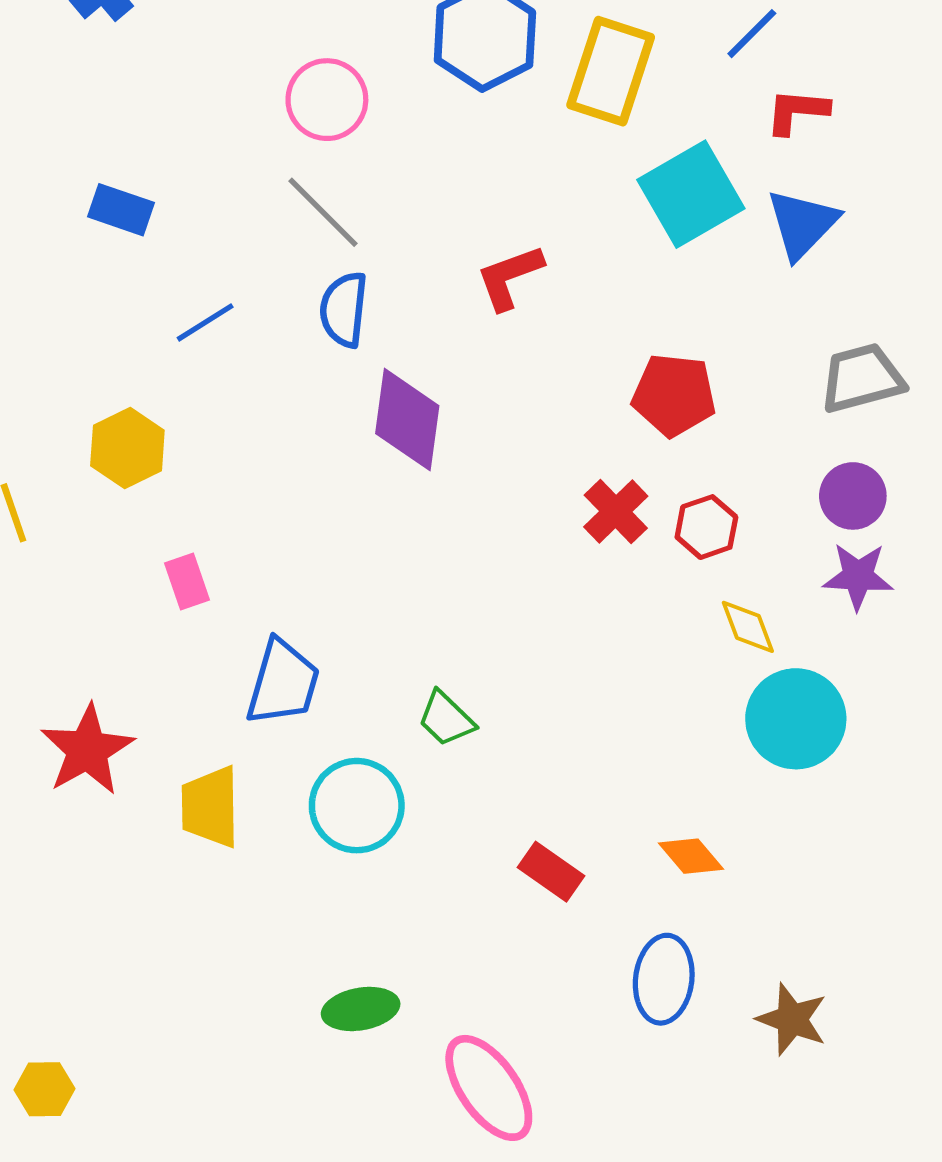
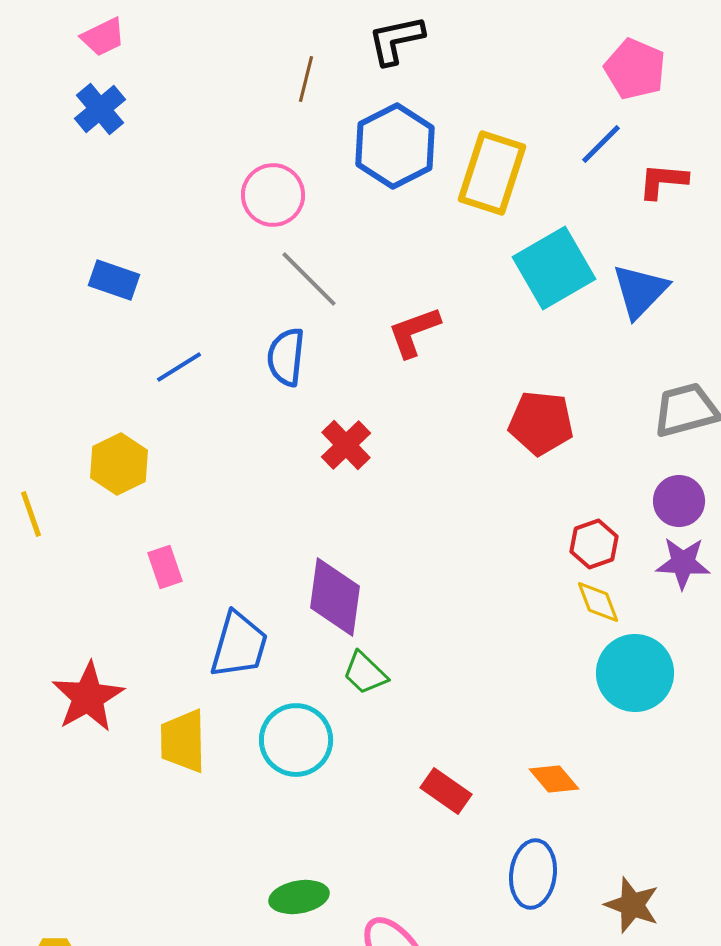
red L-shape: (797, 111) -> (663, 181), moved
gray line: (323, 212) -> (309, 279), moved
purple diamond: (407, 420) -> (335, 597), moved
red cross: (616, 512) -> (346, 445), moved
red hexagon: (706, 527) -> (594, 544), moved

